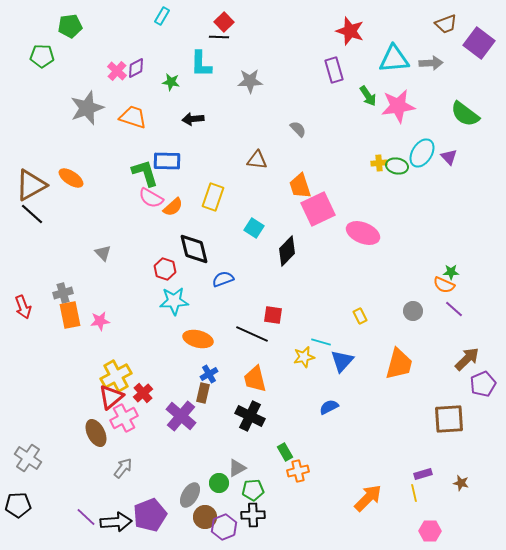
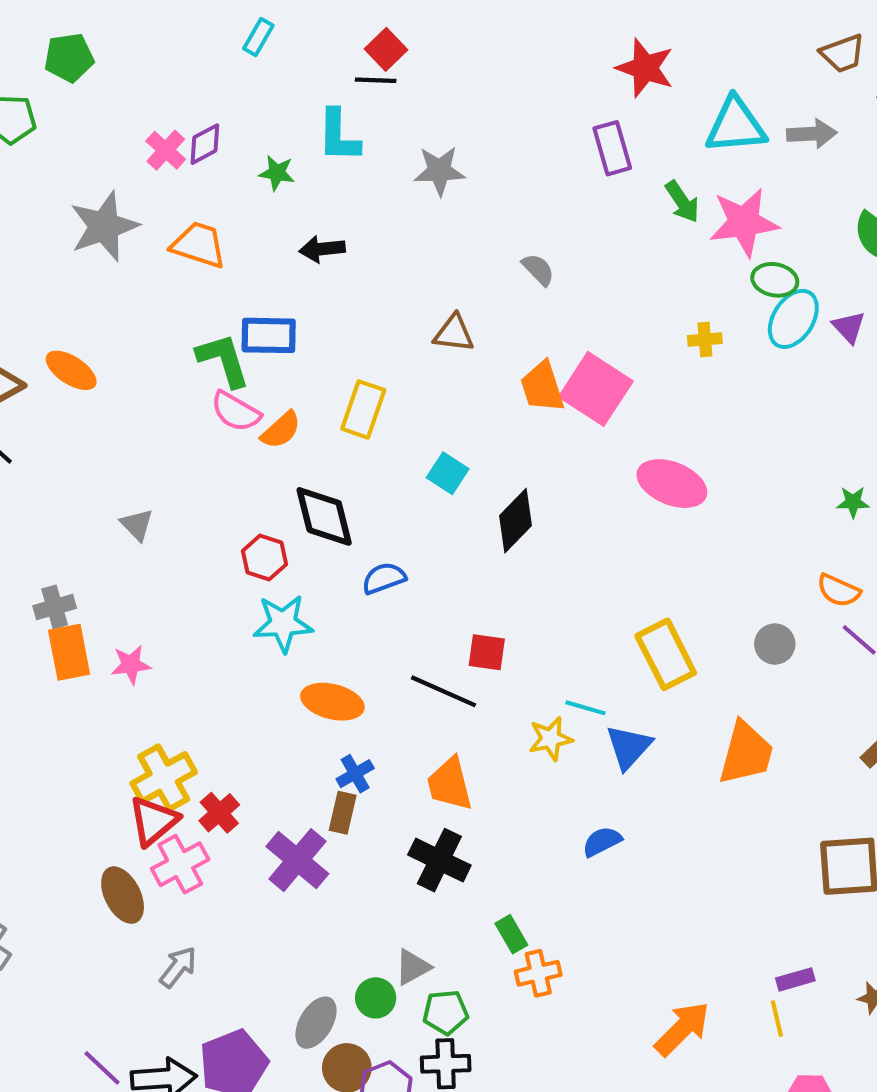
green ellipse: (397, 166) -> (775, 280), moved
pink square: (318, 209) -> (596, 389), moved, turned -32
green star: (451, 272) -> (853, 502), moved
yellow rectangle: (360, 316) -> (666, 654), size x2.0

